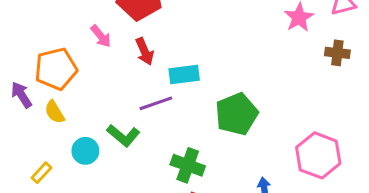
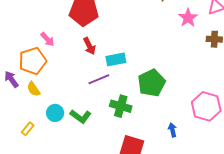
pink arrow: (101, 36) -> (47, 39), moved
green L-shape: (123, 135) -> (81, 116), moved
green cross: (188, 165) -> (121, 106), moved

